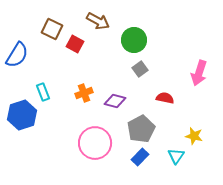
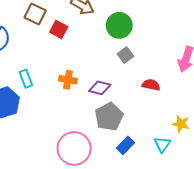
orange cross: (84, 93) -> (68, 80), turned 30
gray pentagon: (141, 129) -> (109, 117), moved
pink circle: (95, 143) -> (74, 148), moved

